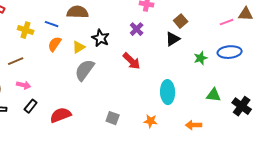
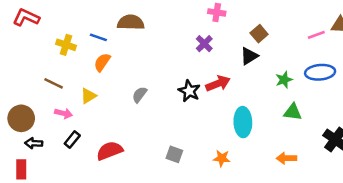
black star: (101, 38) -> (189, 91), moved
yellow triangle: (79, 47) -> (88, 96), moved
brown line: (16, 61) -> (54, 83), turned 49
red arrow: (132, 61) -> (218, 83), moved, turned -66
gray semicircle: (85, 70) -> (139, 95), size x0.6
green triangle: (214, 95) -> (293, 112), moved
orange arrow: (194, 125) -> (286, 158), moved

